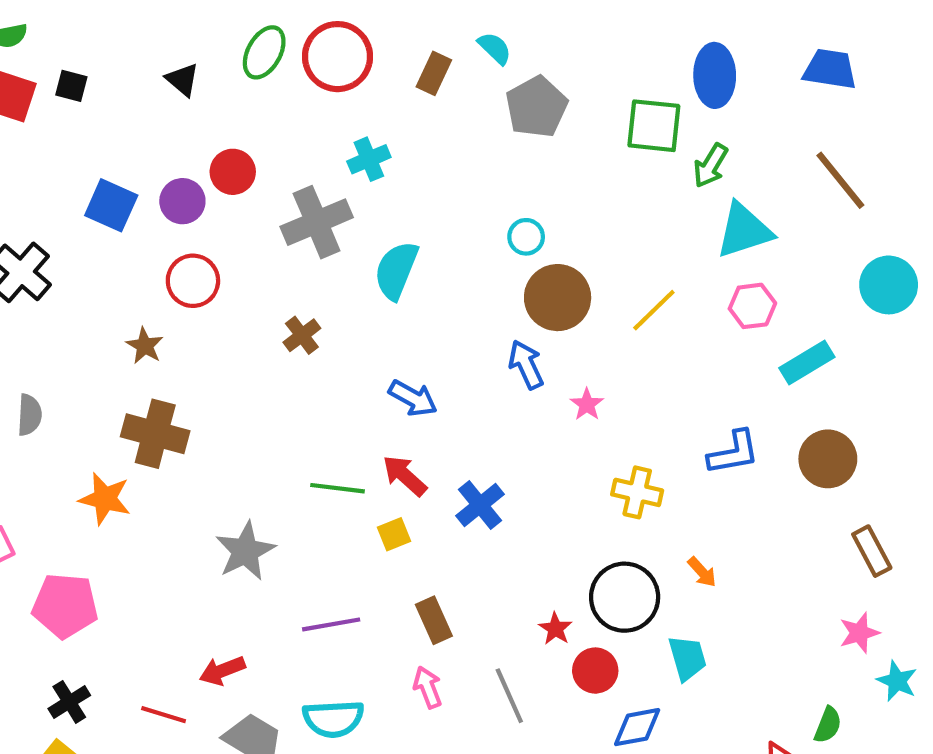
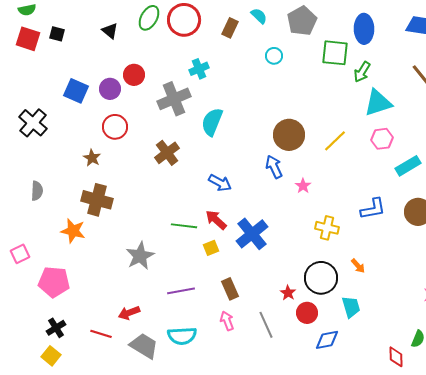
gray pentagon: (537, 107) -> (302, 21), moved
cyan circle: (526, 237) -> (274, 56), moved
brown cross: (302, 335) -> (167, 153), size x1.4
blue cross: (480, 505) -> (252, 234), size x1.4

